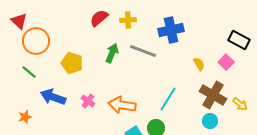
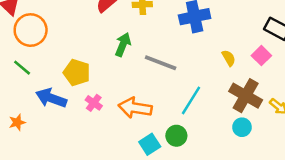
gray line: (143, 51) -> (161, 63), moved
yellow pentagon: (72, 63) -> (77, 73), moved

